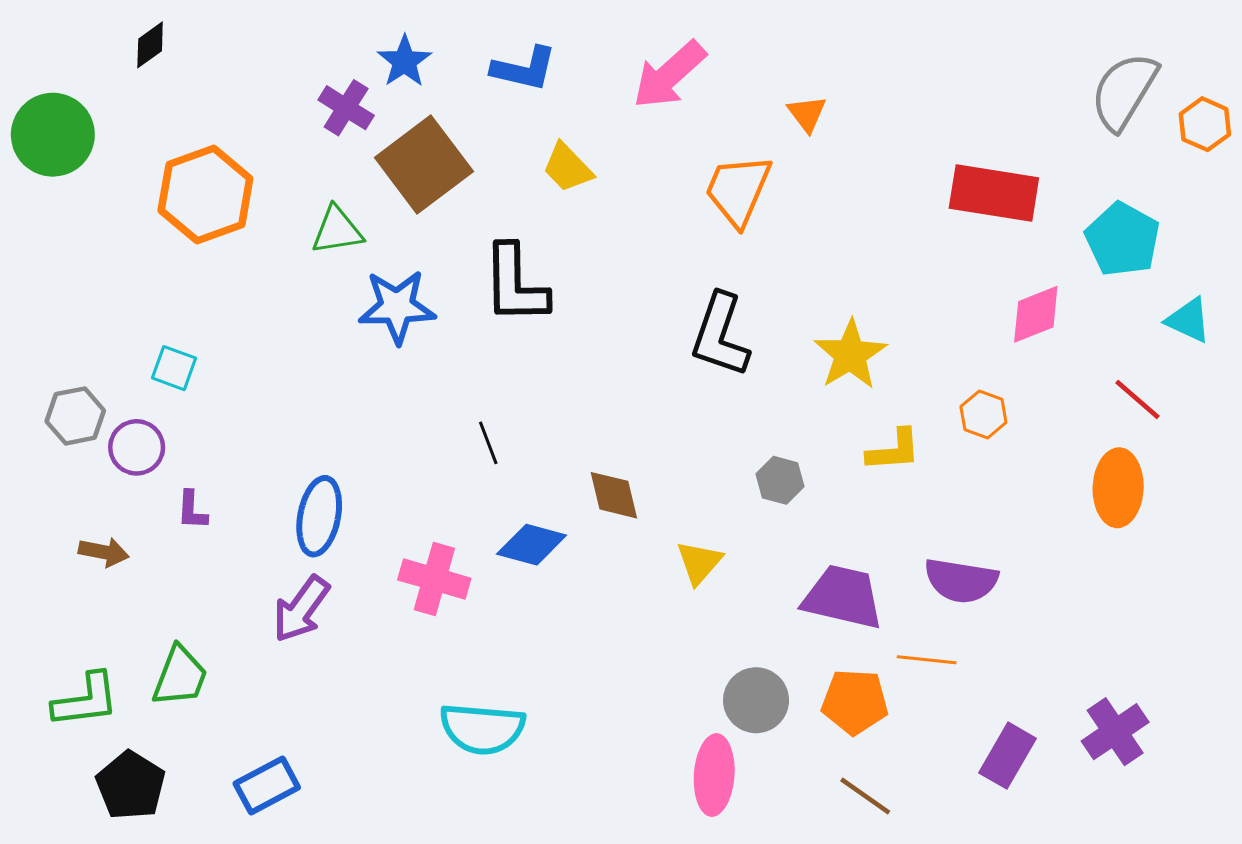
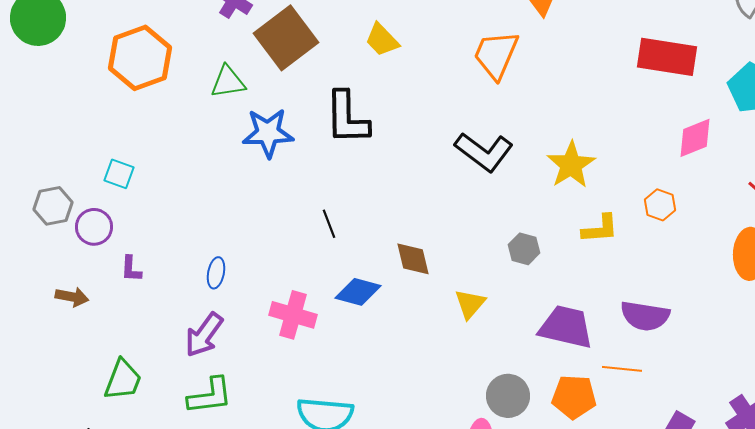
black L-shape: (720, 335) -> (484, 152), turned -72
blue ellipse: (319, 516) -> (216, 273), size x0.6
green L-shape: (86, 700) -> (210, 396), moved

